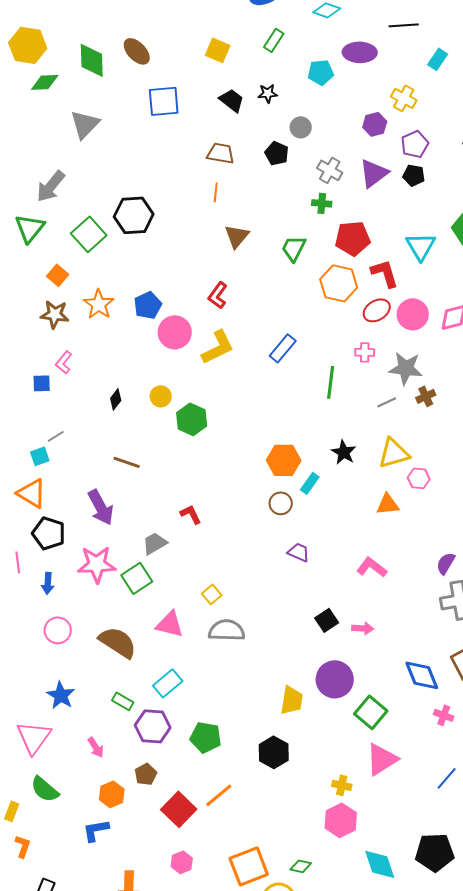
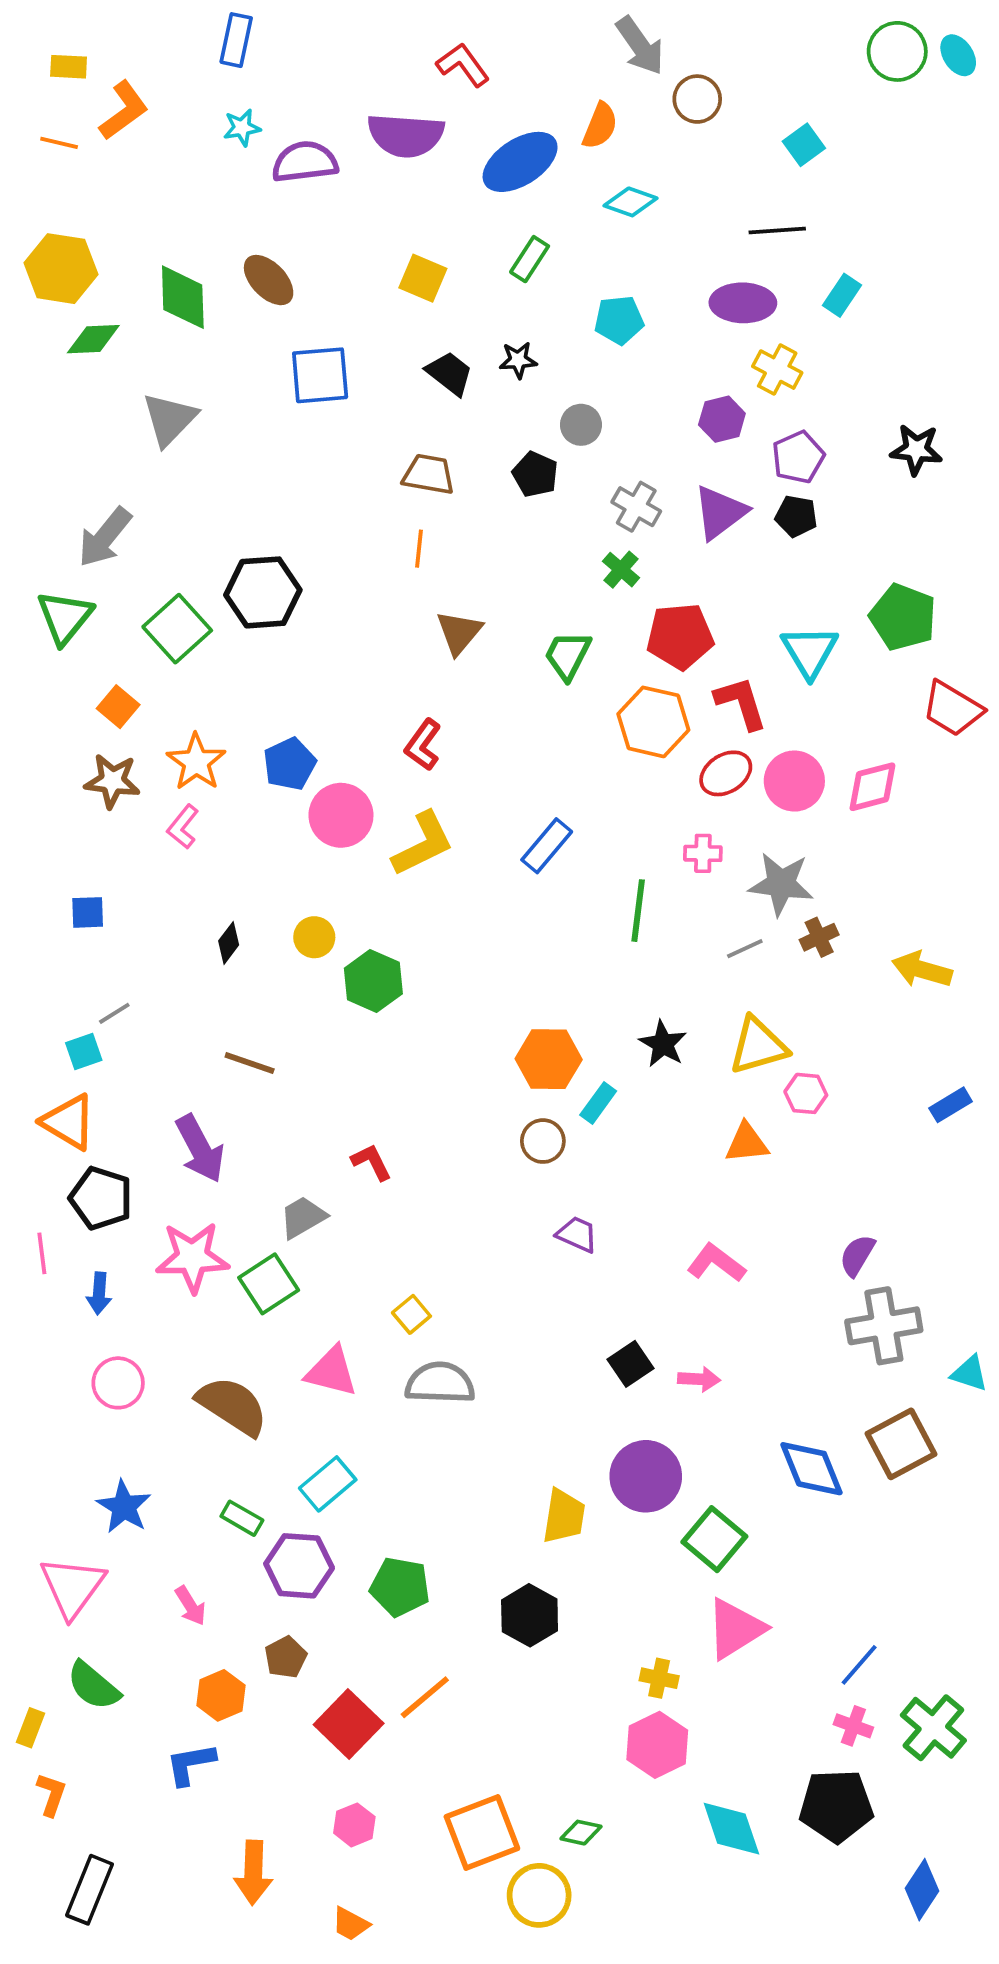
purple ellipse: (360, 52) -> (743, 303), moved
green cross: (322, 203) -> (621, 570), turned 36
pink L-shape: (64, 362) -> (183, 827), moved
pink cross: (444, 715) -> (853, 1726), moved

